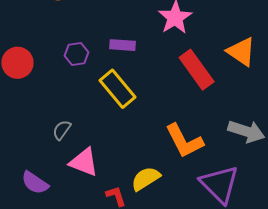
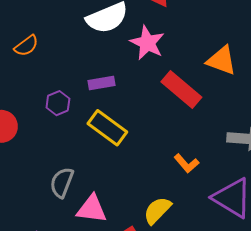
gray semicircle: (62, 130) -> (62, 182), size x1.4
orange L-shape: (184, 141) -> (186, 163), size x0.6

